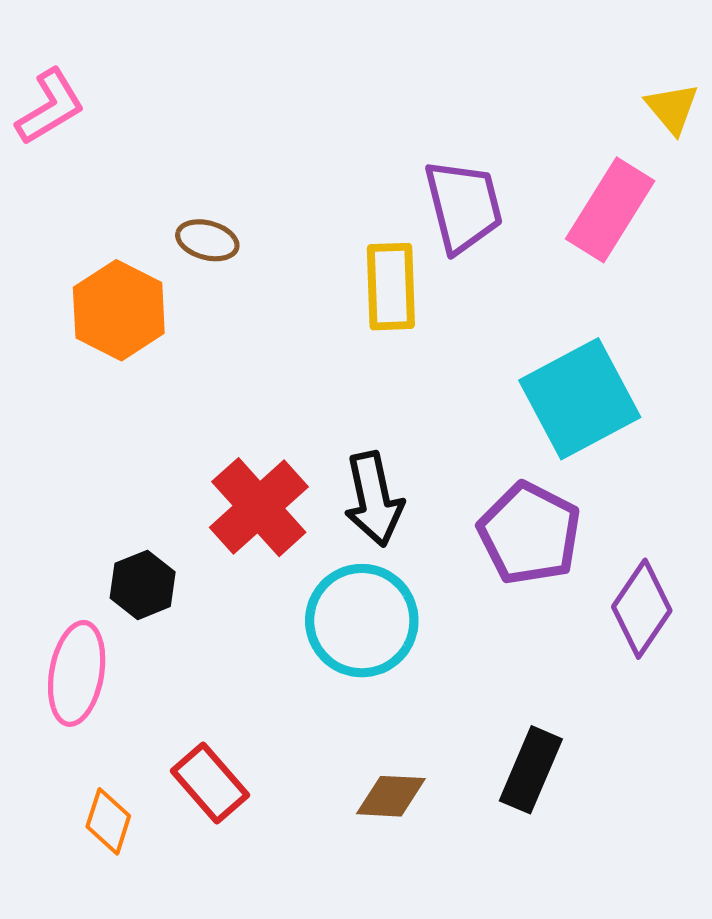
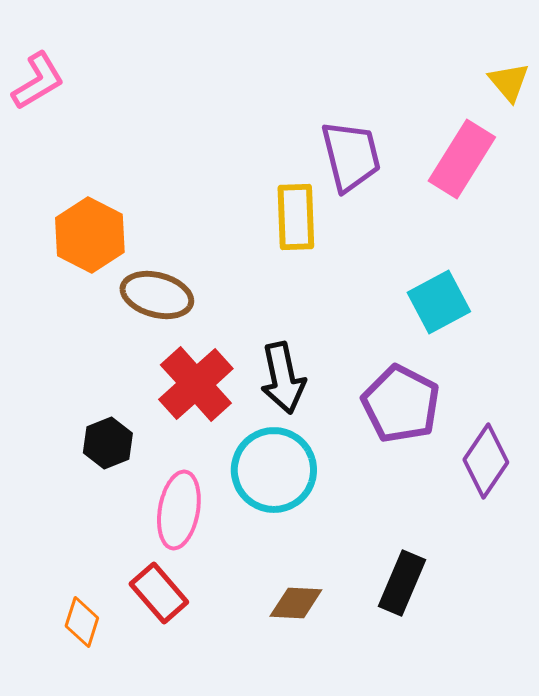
brown ellipse: (207, 240) -> (157, 295), moved, size x1.5
cyan square: (580, 399) -> (439, 302), size x0.7
pink ellipse: (77, 673) -> (179, 510), moved

